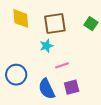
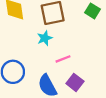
purple square: (72, 87) -> (75, 82), turned -35

